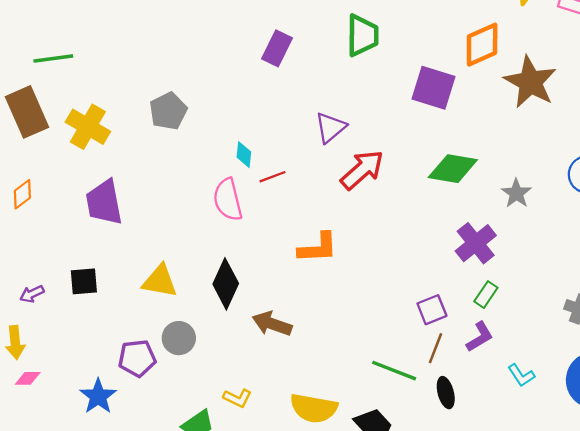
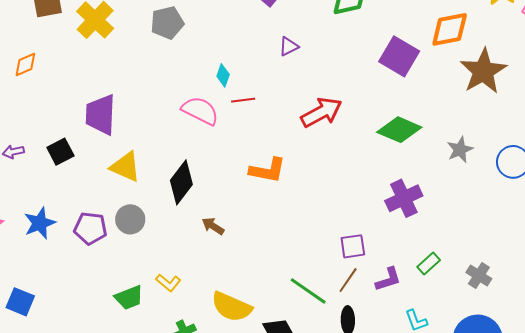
purple triangle: (330, 128) -> (289, 47), moved, size x0.7
gray star: (516, 193) -> (460, 150), moved
pink semicircle: (228, 200) -> (200, 111), turned 117
purple trapezoid: (104, 202) -> (101, 115), moved
black square: (84, 281) -> (60, 152), turned -36
green rectangle: (486, 295) -> (429, 263), moved
brown arrow: (272, 324) -> (213, 226), size x0.7
blue star: (98, 396) -> (40, 223), moved

